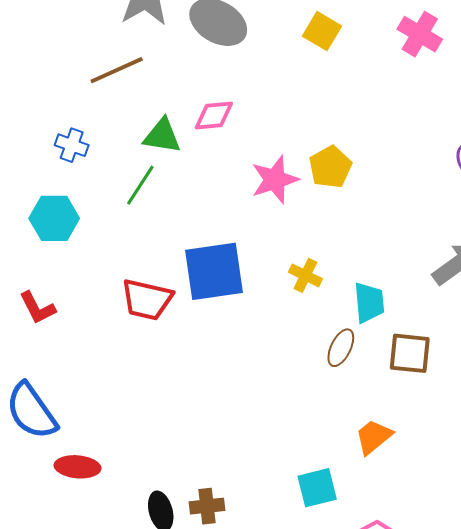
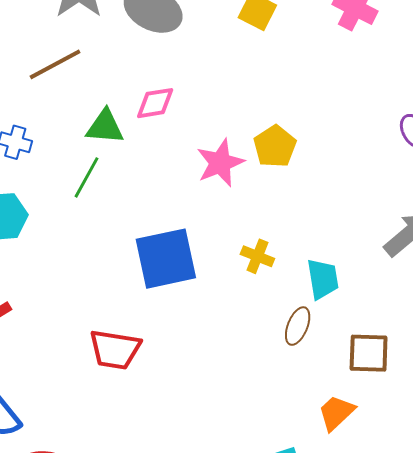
red trapezoid: (147, 299) -> (115, 350), moved
brown square: (410, 353) -> (369, 353), moved

